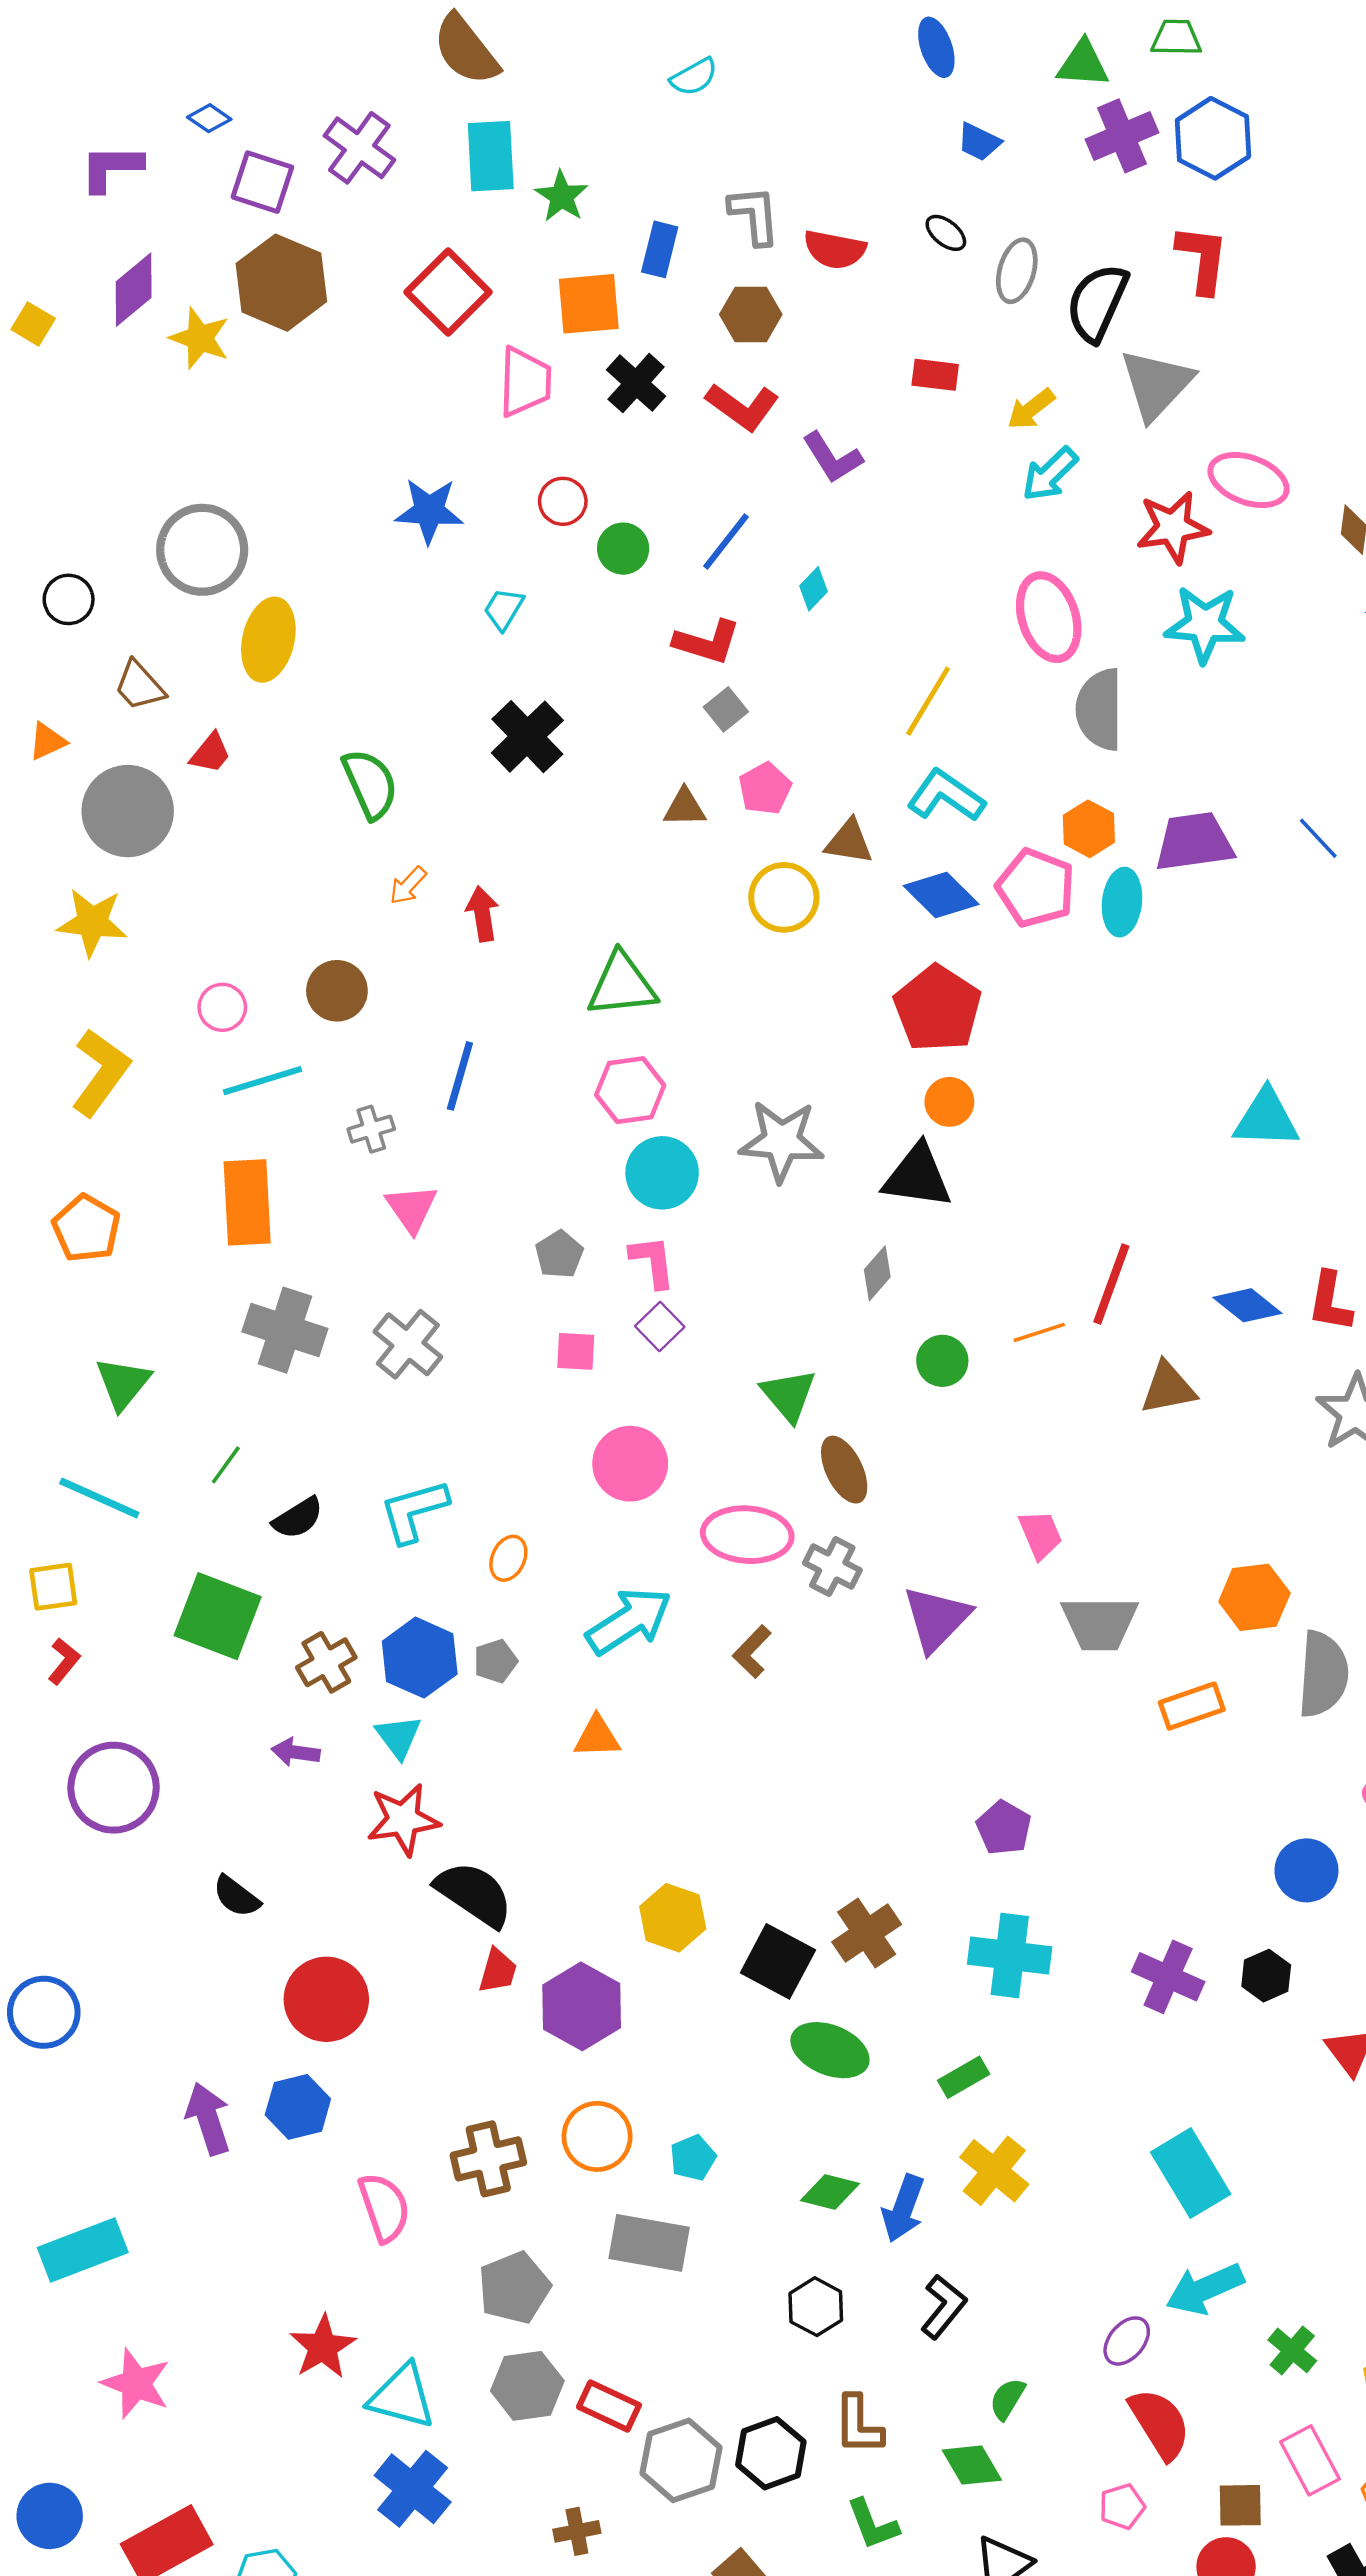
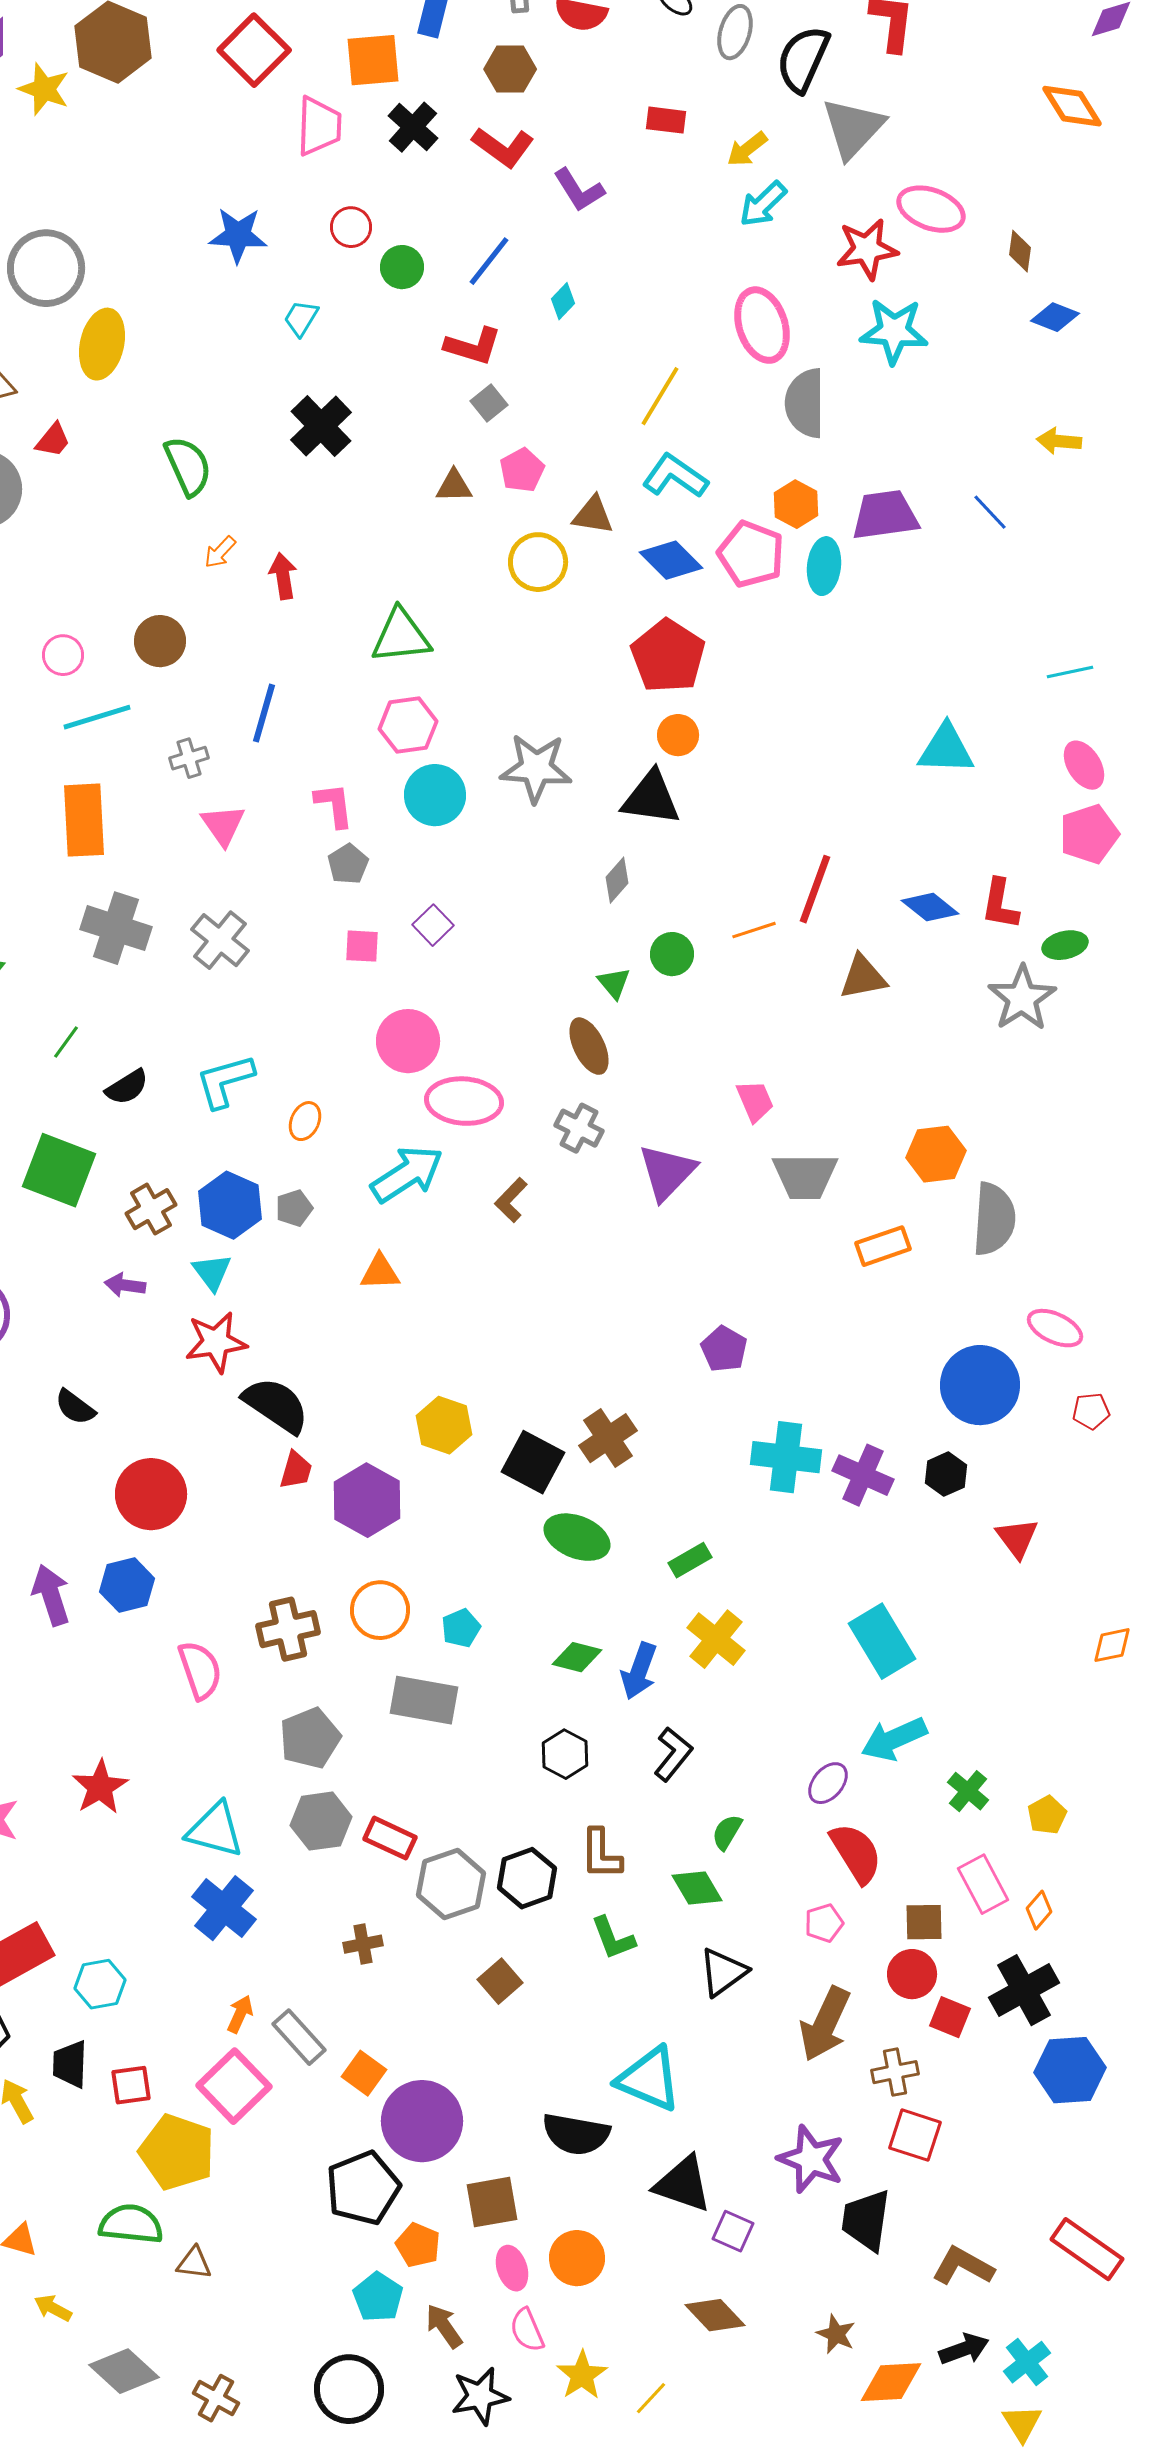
pink L-shape: (653, 1262) -> (334, 805), moved
green triangle: (789, 1395) -> (614, 983), moved, size x0.7
pink ellipse: (747, 1535) -> (464, 1101), moved
blue circle: (1306, 1870) -> (980, 1385), size x1.5
cyan cross: (1010, 1956) -> (786, 1457), moved
red star: (323, 2347) -> (100, 1787), moved

